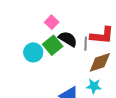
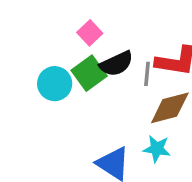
black semicircle: (68, 39) -> (116, 64), turned 120

